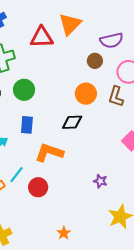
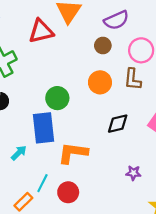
green circle: (24, 90) -> (57, 98), moved
black diamond: (72, 122) -> (118, 124), moved
blue rectangle: (27, 125) -> (43, 128), size x1.6

